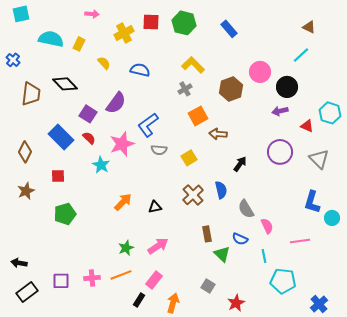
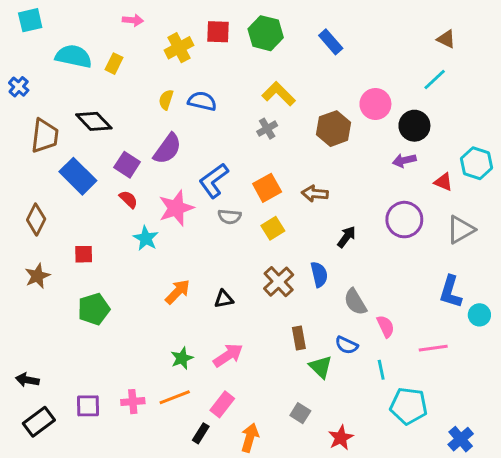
yellow semicircle: (104, 63) -> (166, 100), moved, turned -120
orange square: (198, 116) -> (267, 188), moved
blue rectangle: (61, 137) -> (78, 176), moved
gray triangle: (319, 159) -> (461, 230), turned 45

